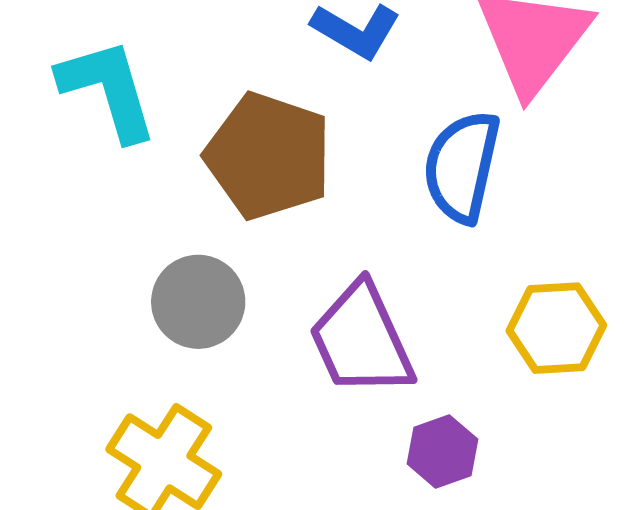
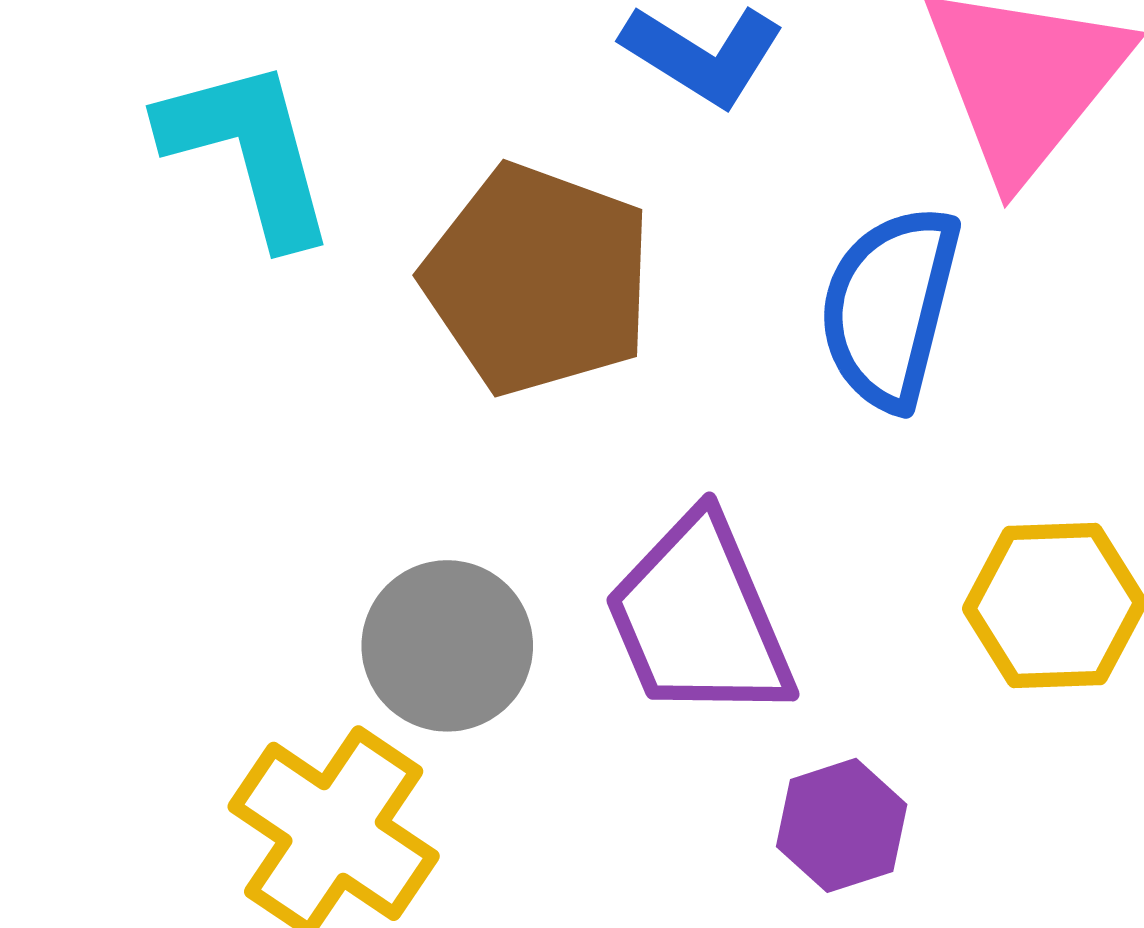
gray circle: (198, 302) -> (447, 646), moved

